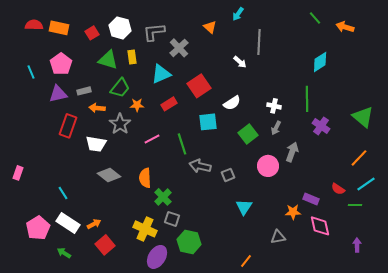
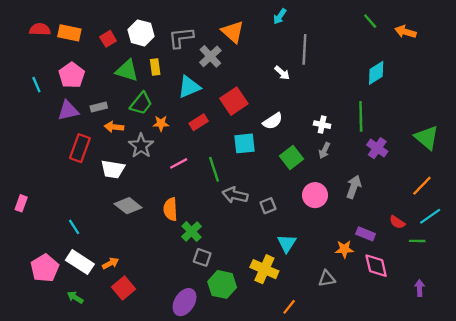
orange triangle: (210, 27) -> (233, 32), moved, size x1.5
gray arrow: (292, 152) -> (354, 187), moved
yellow cross: (145, 229) -> (264, 269), moved

